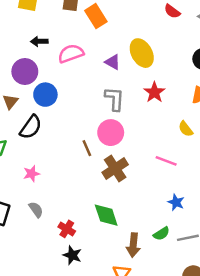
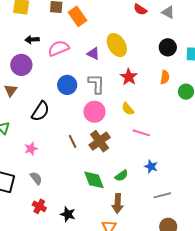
blue circle: (45, 95) -> (67, 85), moved
black semicircle: (31, 127) -> (40, 111), moved
yellow semicircle: (186, 129) -> (128, 109), moved
brown line: (87, 148) -> (73, 141), moved
red cross: (67, 229) -> (39, 206), moved
green semicircle: (161, 234) -> (121, 176), moved

